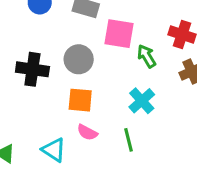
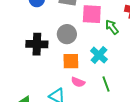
cyan cross: (142, 101) -> (99, 55), moved

